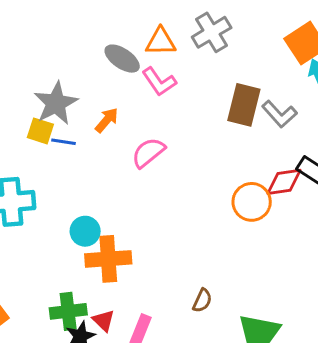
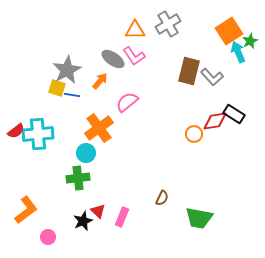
gray ellipse: (122, 59) -> (113, 59), moved
orange circle: (252, 202) -> (194, 134), size x0.7
orange cross: (108, 259) -> (99, 128), moved, turned -32
green cross: (68, 311) -> (78, 178), moved

